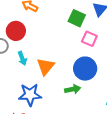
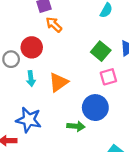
pink square: (89, 39) -> (108, 77), turned 35
orange triangle: (46, 66) -> (58, 82), moved

